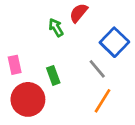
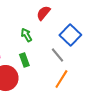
green arrow: (56, 28) -> (26, 35), moved

